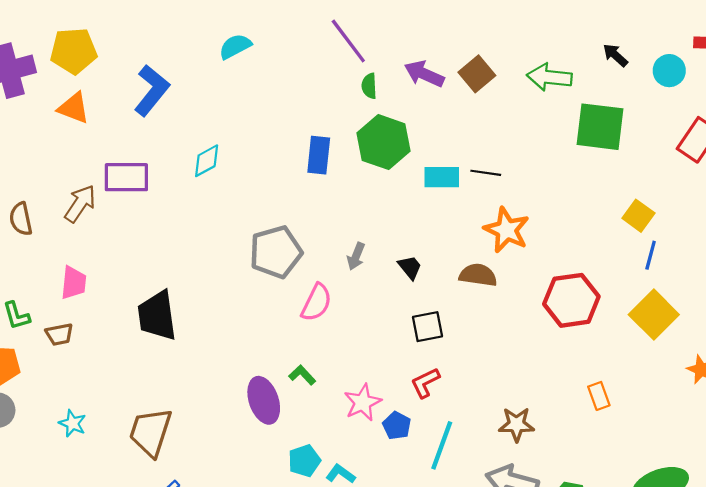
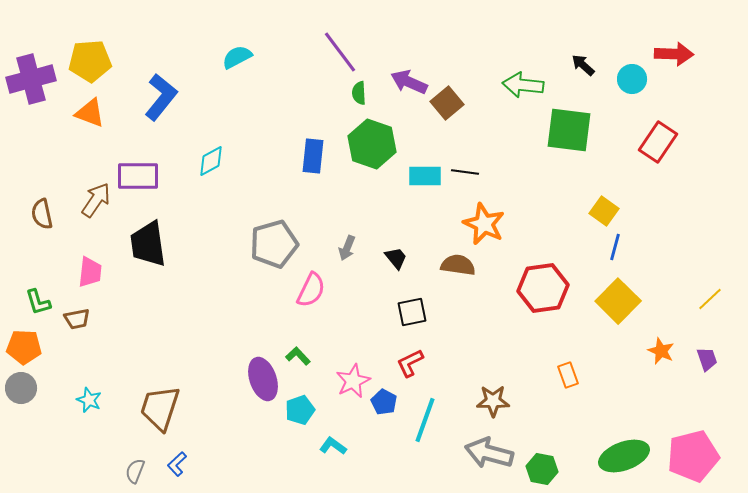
brown square: (477, 74) -> (447, 103), moved
black trapezoid: (157, 316) -> (148, 244), moved
cyan pentagon: (304, 461) -> (300, 410), moved

